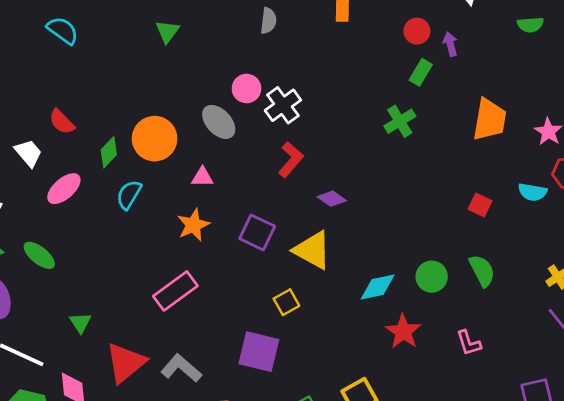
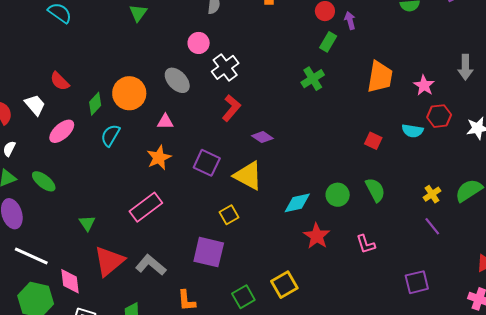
pink circle: (246, 88) -> (199, 43), moved
green triangle: (80, 323) -> (87, 223), moved

